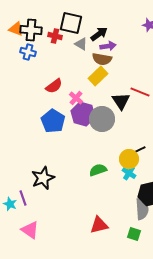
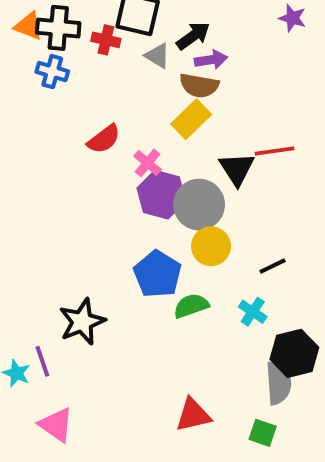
red line: (140, 92) -> (275, 151), turned -30
blue pentagon: (53, 121) -> (157, 274), moved
yellow circle: (129, 159) -> (211, 246), moved

